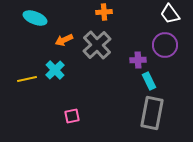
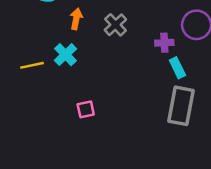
orange arrow: (64, 40) -> (76, 19), turned 126
gray cross: (97, 45) -> (115, 25), size x0.7

